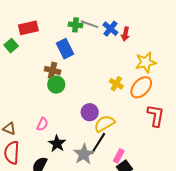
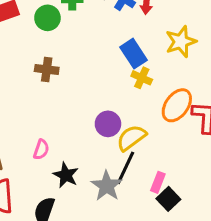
blue rectangle: (65, 49) -> (133, 54), moved
green circle: (56, 85) -> (47, 18), moved
orange ellipse: (141, 87) -> (177, 105), moved

